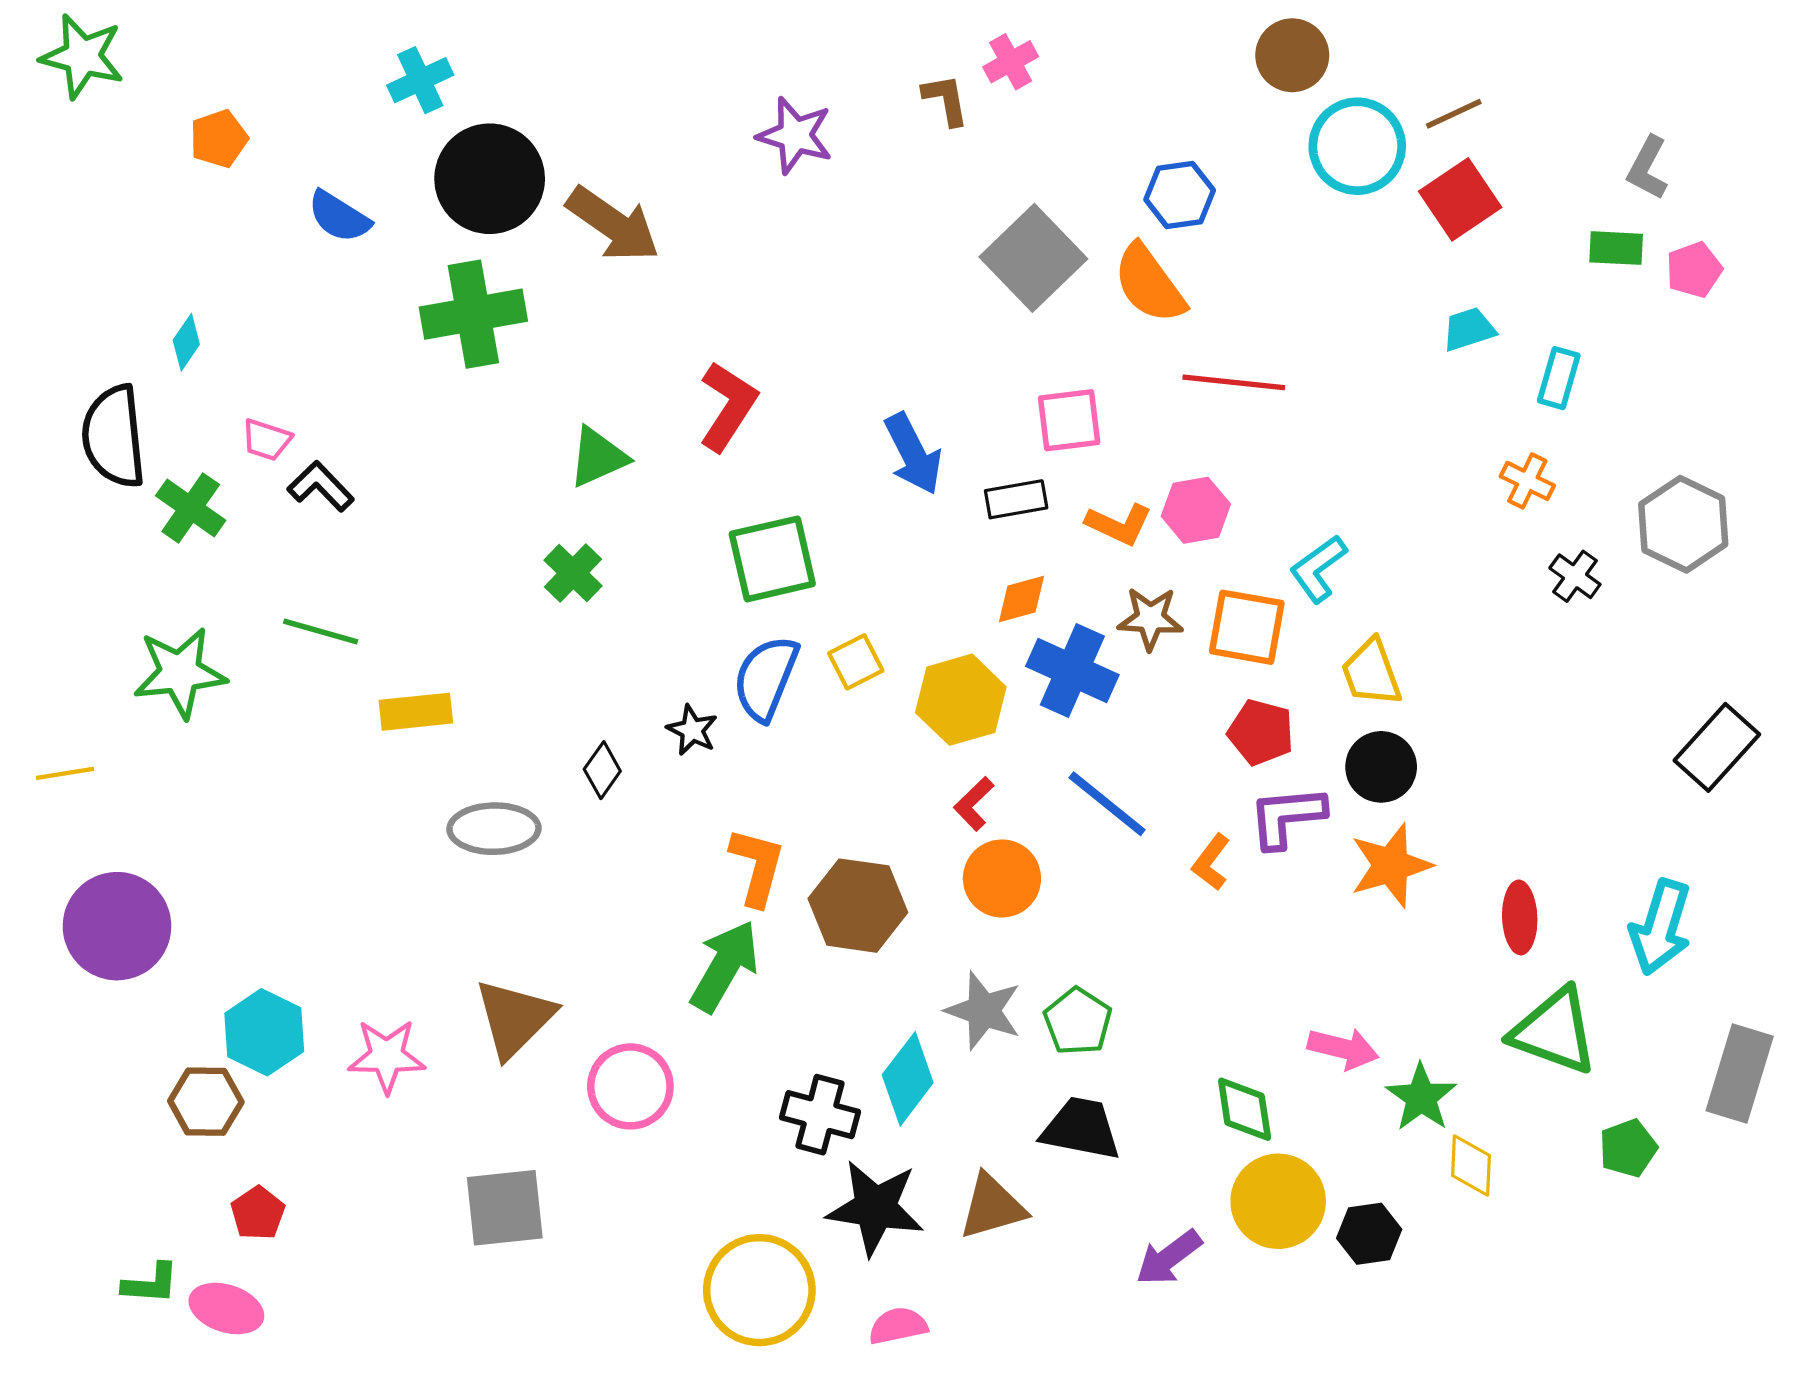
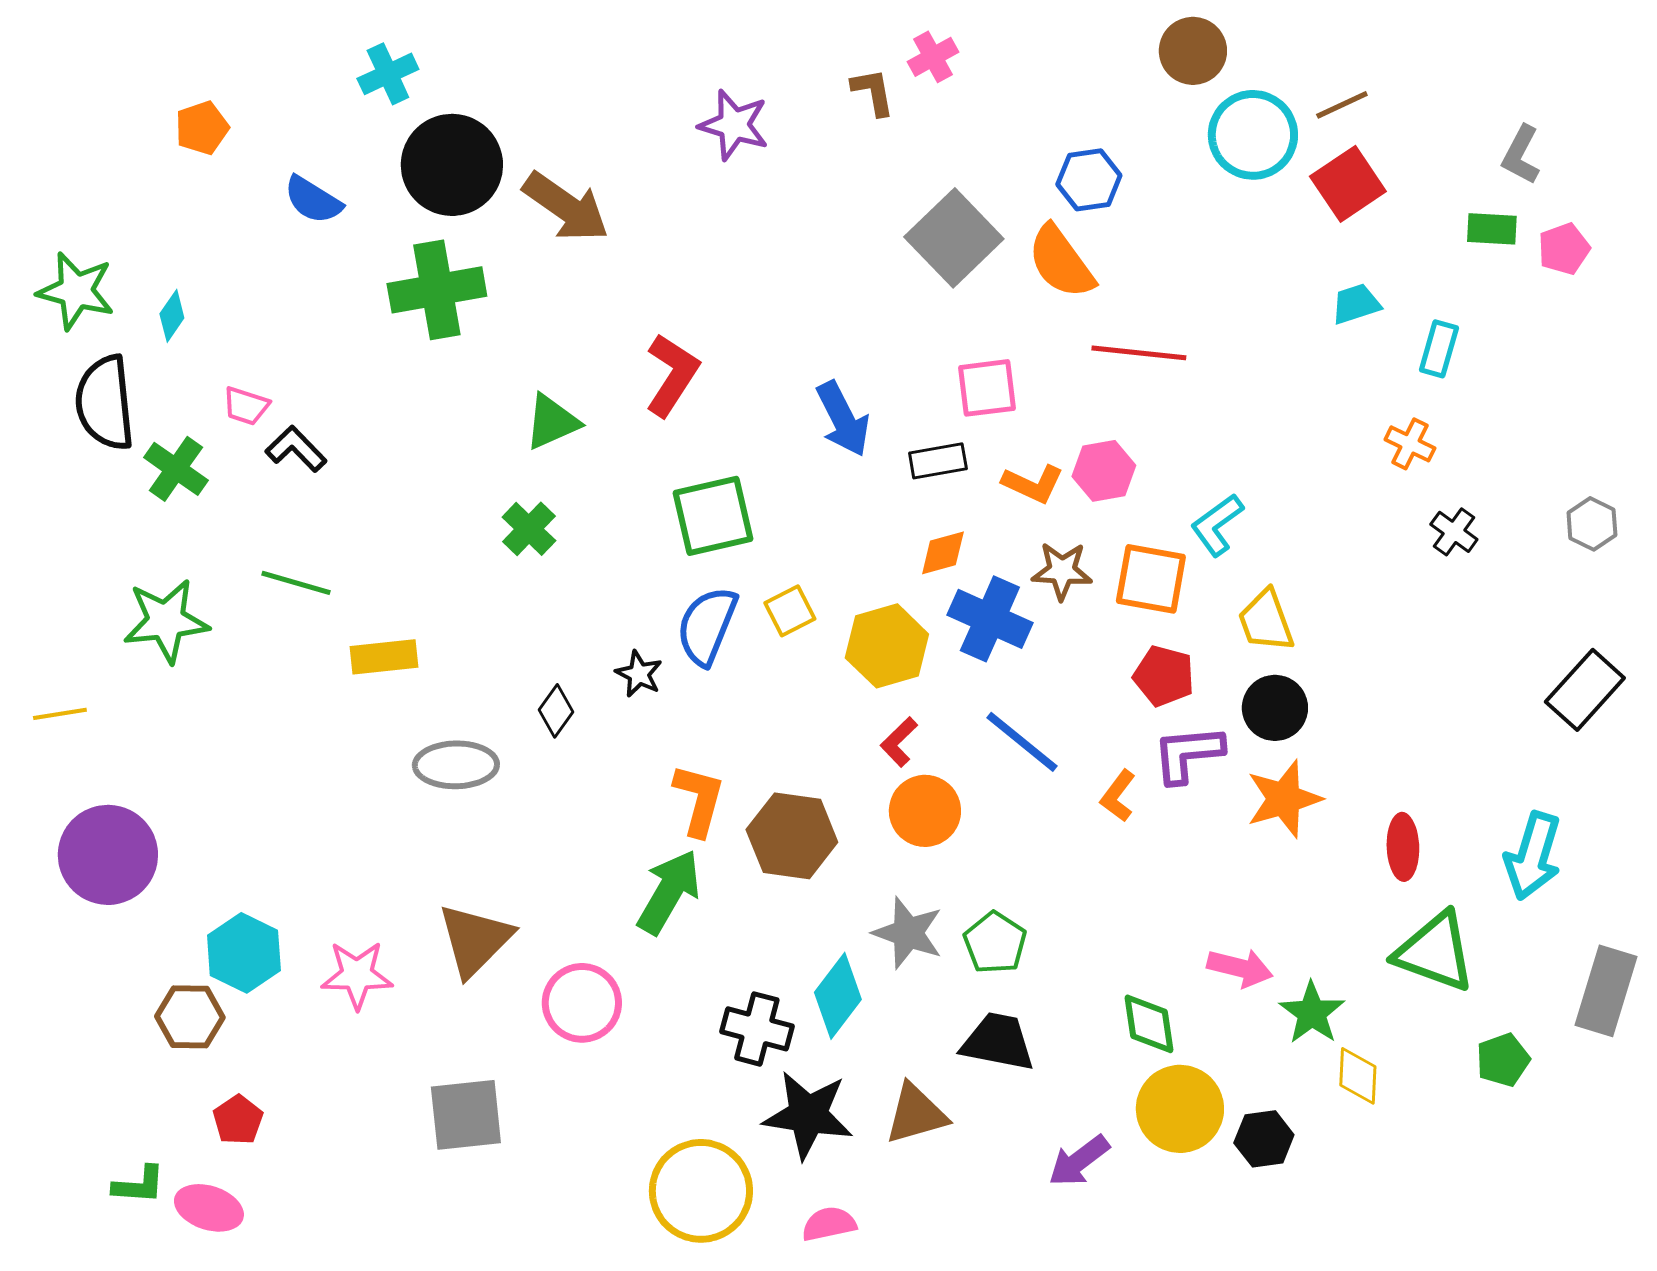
green star: (82, 56) -> (76, 291), moved
gray hexagon: (1683, 524) -> (1592, 524), moved, size x0.6

